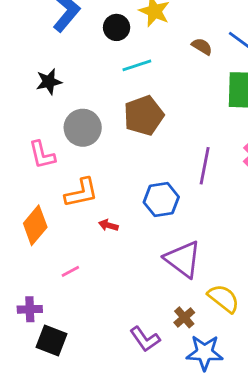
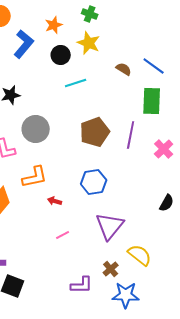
brown pentagon: (144, 116) -> (95, 132), moved
purple line: (205, 166) -> (131, 135), moved
purple triangle: (183, 259) -> (110, 226), turned 32
pink line: (70, 271) -> (63, 235), moved
purple L-shape: (145, 339) -> (82, 285), turned -55

